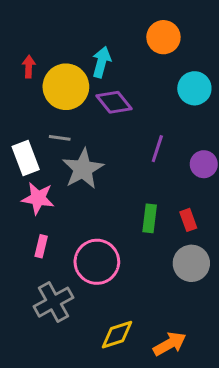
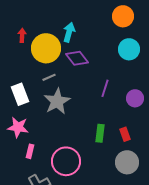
orange circle: (163, 37) -> (123, 16), moved
gray line: (60, 138) -> (49, 77), moved, turned -32
pink star: (38, 198) -> (18, 127), moved

